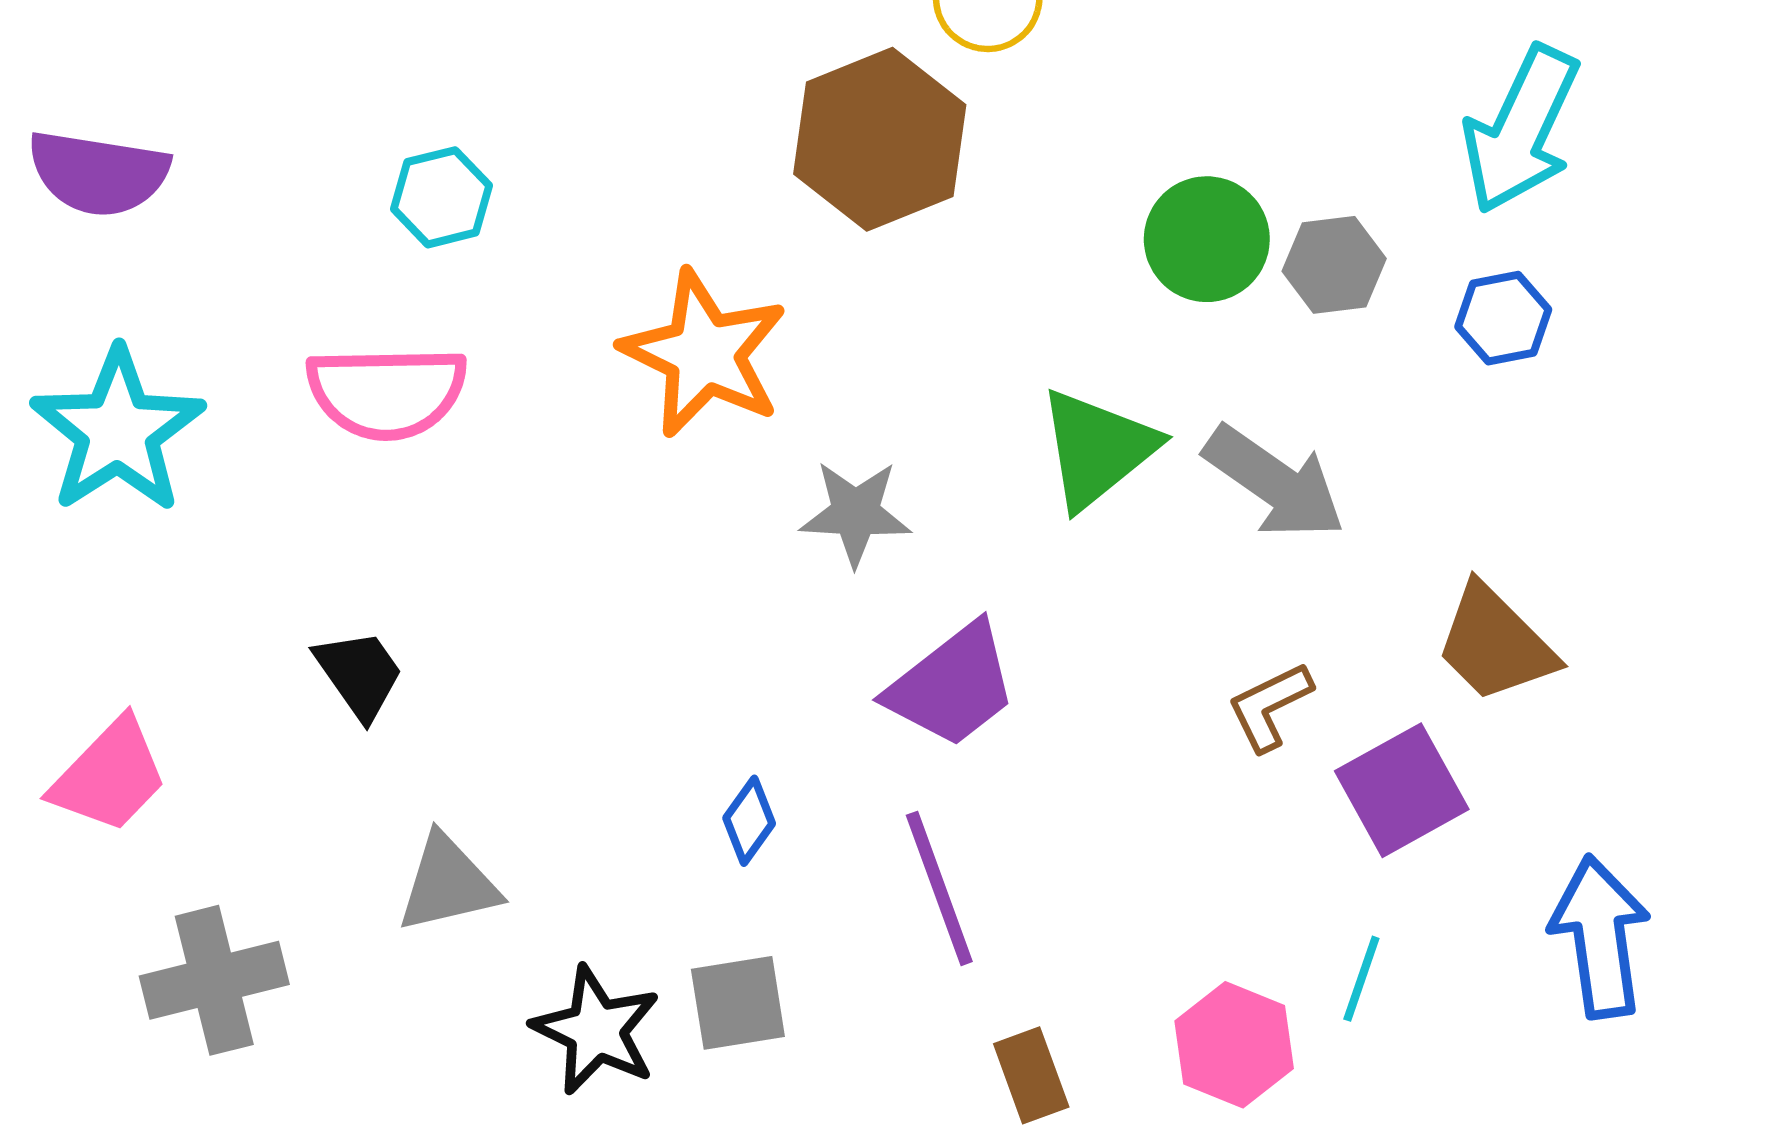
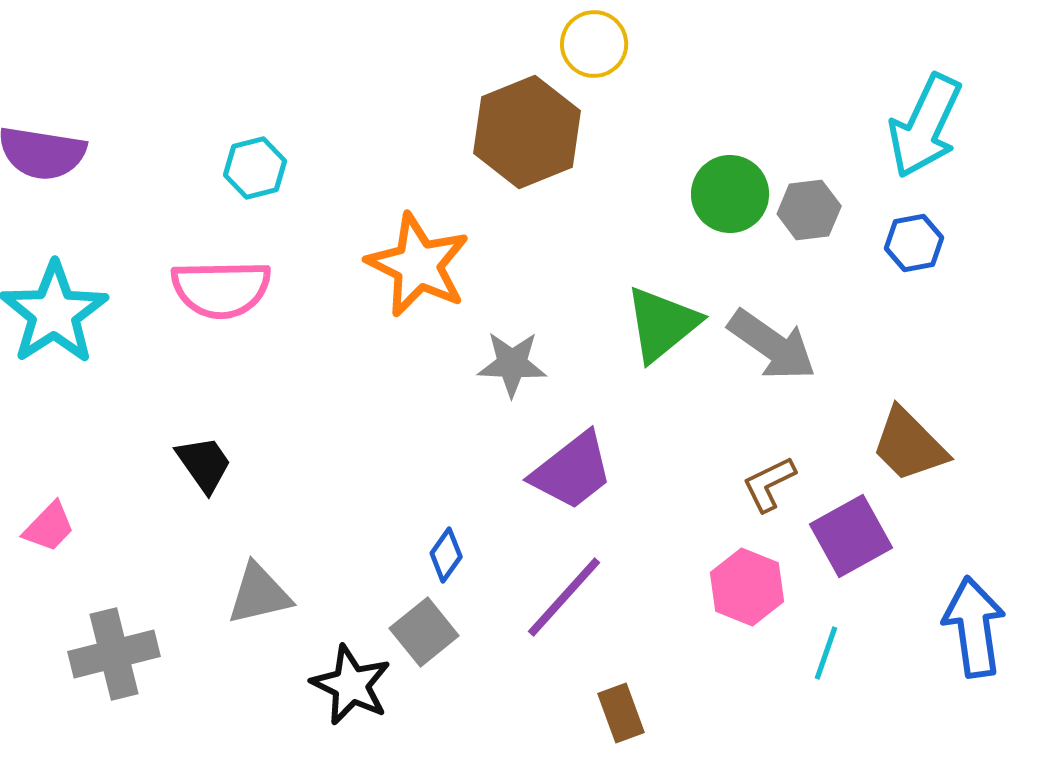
pink trapezoid: (110, 776) -> (49, 527), size x0.7
purple line: (939, 888) -> (564, 597), turned 62
gray square: (738, 1003) -> (424, 632), moved, turned -30
pink hexagon: (1234, 1045) -> (747, 587), moved

